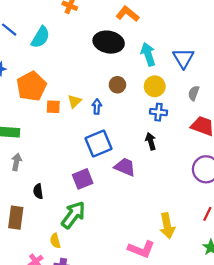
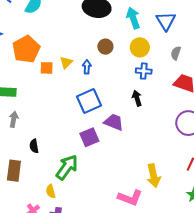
purple square: (83, 179) -> (89, 137), moved

